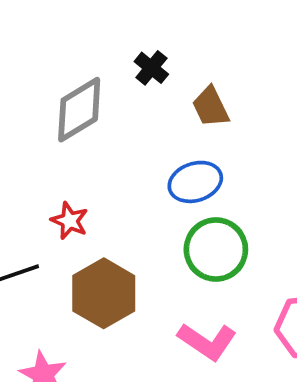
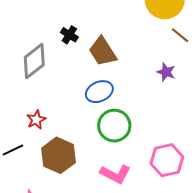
brown trapezoid: (211, 107) -> (103, 51), size x1.4
red star: (70, 221) -> (36, 120), turned 30

